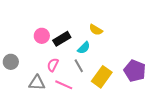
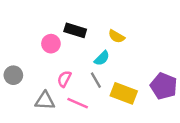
black rectangle: (62, 39) -> (75, 30), moved, turned 48
yellow rectangle: (102, 77) -> (124, 93), turned 75

